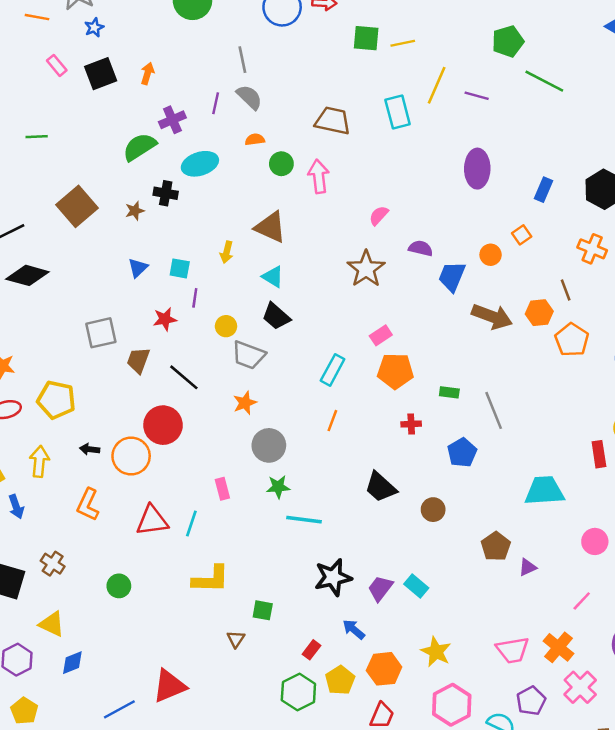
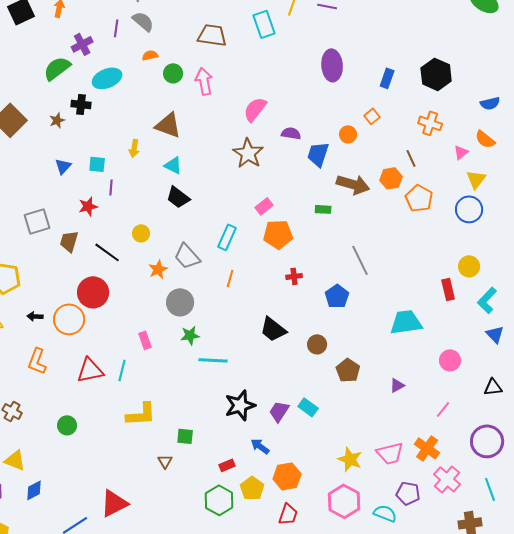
pink semicircle: (379, 215) -> (255, 109), size x1.5
yellow circle: (226, 326) -> (141, 233), moved
gray trapezoid: (249, 355) -> (187, 256), moved, turned 32
green rectangle: (449, 392) -> (323, 209), moved
brown pentagon: (496, 546) -> (348, 370), moved
red rectangle: (311, 650) -> (227, 465), turned 35
yellow star: (436, 652) -> (350, 459), moved
purple pentagon: (531, 701) -> (408, 493), turned -30

